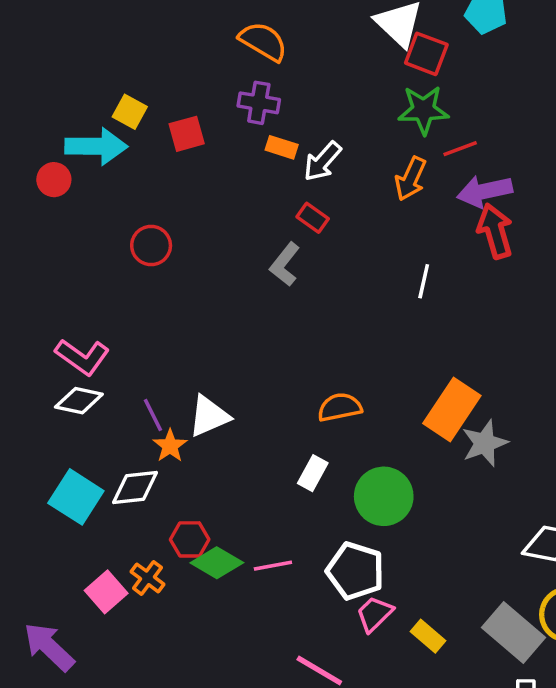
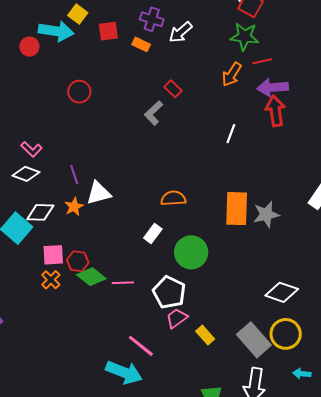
orange rectangle: (282, 147) -> (141, 44), moved
white arrow: (322, 161) -> (181, 32), moved
pink L-shape: (82, 357) -> (31, 149), size x0.7
orange rectangle: (452, 410) -> (237, 209), turned -40
purple line: (153, 415) -> (74, 175), moved
gray star: (485, 443) -> (266, 214), moved
white diamond: (135, 488) -> (40, 212), moved
pink square: (106, 592) -> (53, 255), moved, turned 30

